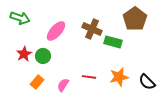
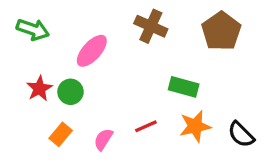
brown cross: (92, 29) -> (151, 26), moved
green rectangle: (113, 42) -> (184, 87), moved
red line: (89, 77) -> (146, 126), turned -32

